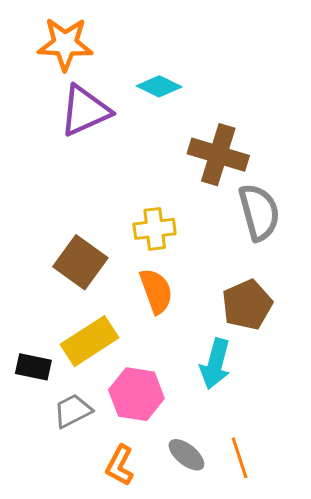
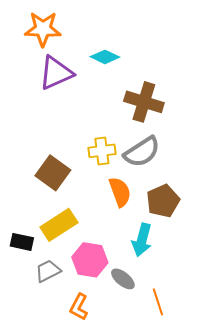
gray semicircle: (259, 212) -> (142, 152), moved, turned 72
orange semicircle: (156, 291) -> (120, 192), moved
gray ellipse: (186, 455) -> (123, 279), moved

